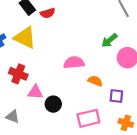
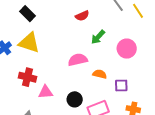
red semicircle: (48, 13) -> (82, 16), moved
green arrow: (109, 40) -> (98, 37), moved
black circle: (53, 104) -> (75, 99), moved

